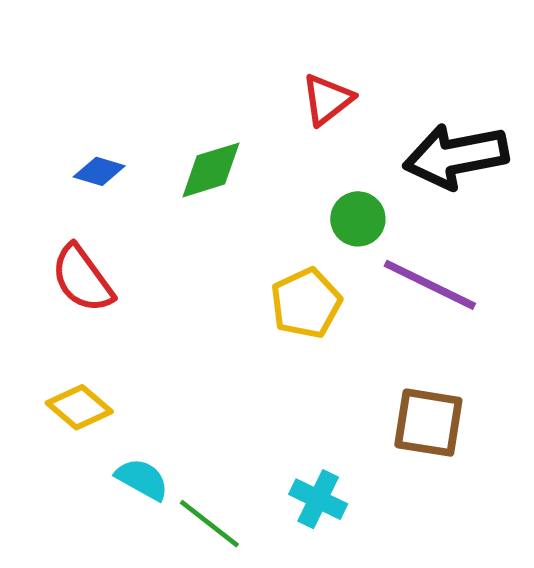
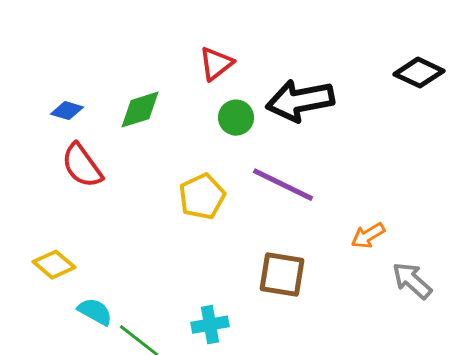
green circle: (358, 219) -> (236, 118), moved
red semicircle: (82, 279) -> (82, 166), moved
cyan cross: (318, 499) -> (210, 325), turned -36

